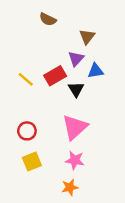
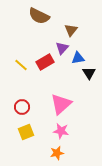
brown semicircle: (48, 19) -> (39, 16), size x1.5
black triangle: (76, 89) -> (89, 73), moved

